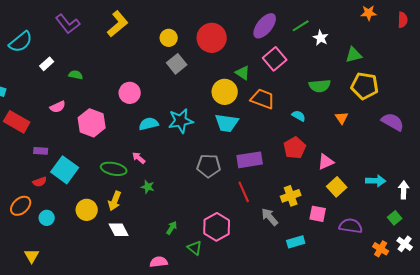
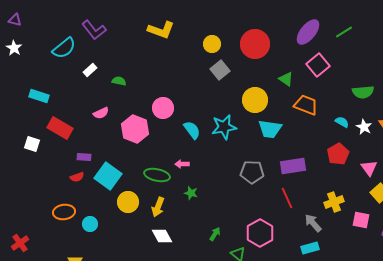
purple L-shape: (68, 24) -> (94, 30), moved
yellow L-shape: (118, 24) -> (161, 30), turned 60
white star: (321, 38) -> (364, 127), moved
yellow circle: (225, 92) -> (255, 100), moved
pink circle: (130, 93) -> (163, 108), moved
cyan semicircle: (149, 124) -> (192, 130), turned 66
pink arrow: (139, 158) -> (182, 164), turned -40
pink triangle: (326, 162) -> (369, 168), turned -42
red semicircle: (40, 182) -> (77, 177), moved
orange ellipse: (21, 206) -> (64, 212), turned 35
yellow circle: (87, 210) -> (128, 202), moved
cyan rectangle: (296, 242) -> (310, 248), moved

